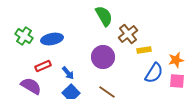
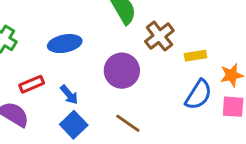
blue ellipse: (52, 39) -> (65, 44), moved
yellow rectangle: (144, 50) -> (196, 56), moved

